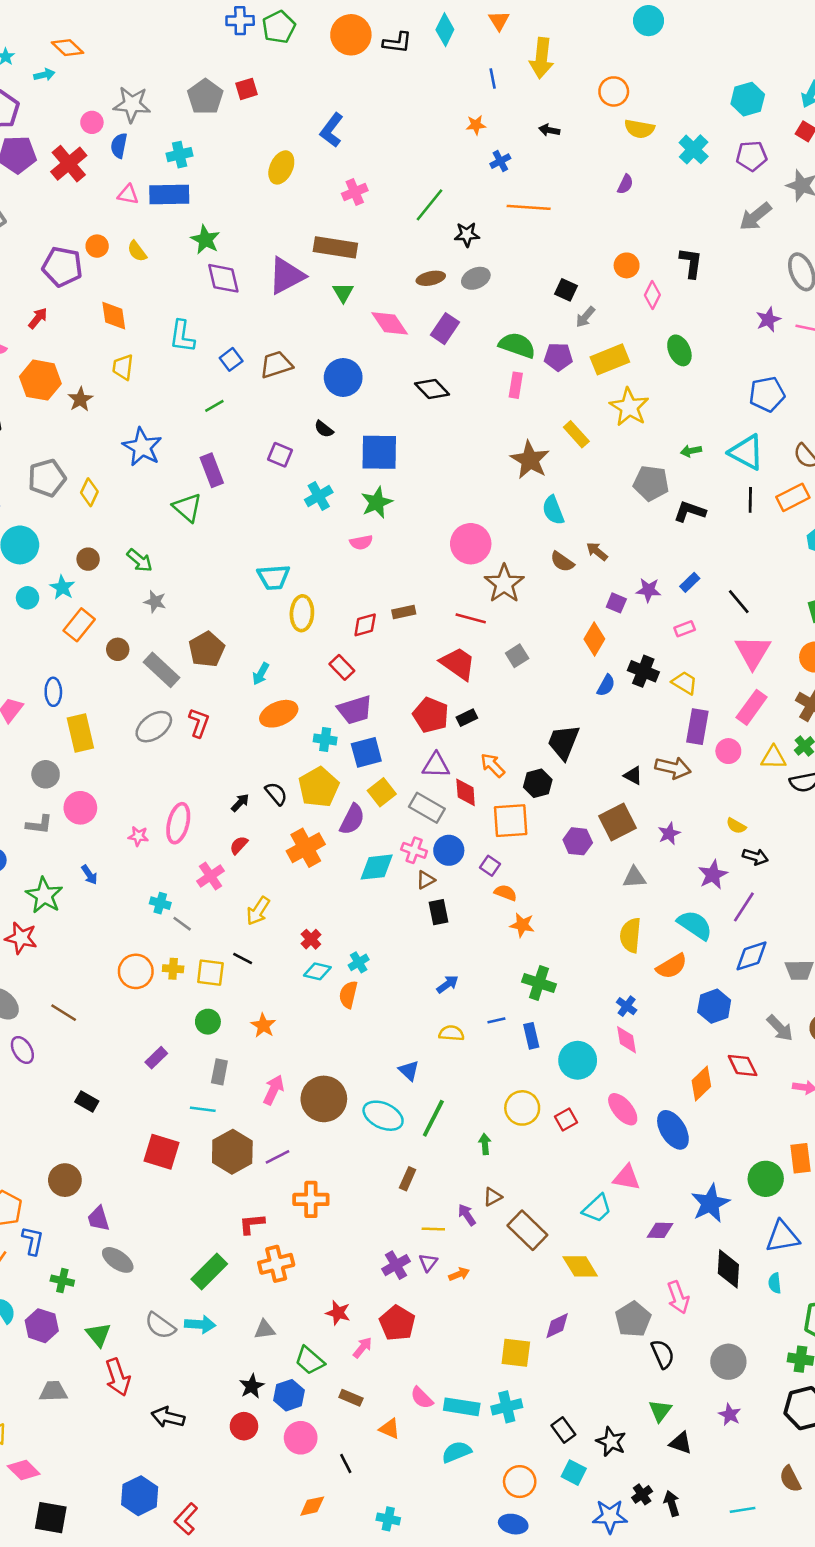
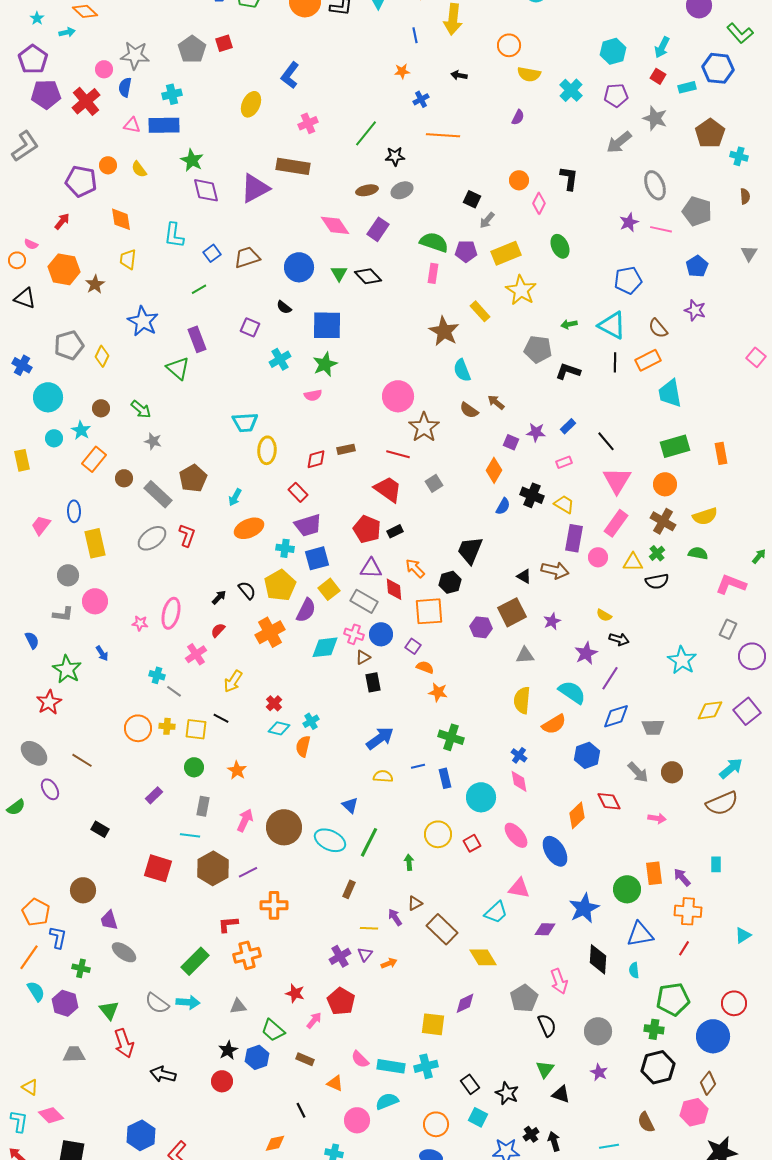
green triangle: (343, 292) -> (339, 273), moved
red star: (21, 938) -> (49, 702), turned 30
blue arrow: (448, 984) -> (380, 738), size x1.6
pink circle: (301, 1438) -> (357, 1120), moved

